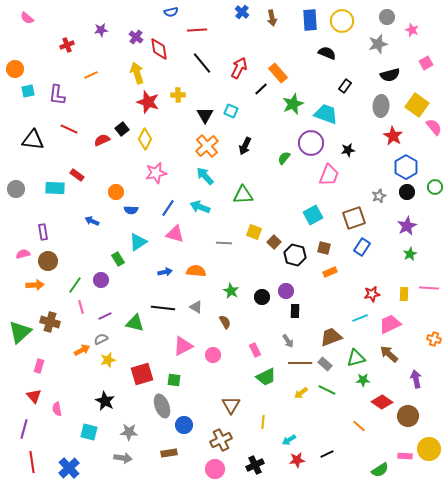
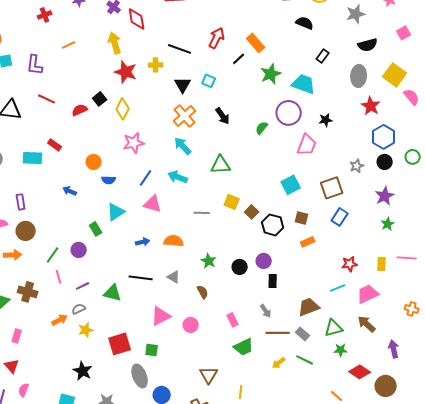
black line: (202, 63) -> (180, 49), moved, turned -30
black arrow: (245, 146) -> (223, 116), turned -60
pink semicircle: (57, 409) -> (24, 390), moved, turned 32

